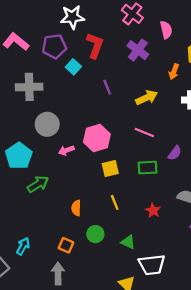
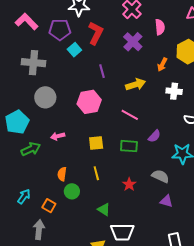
pink hexagon: (97, 138) -> (89, 102), moved
pink arrow: (66, 150) -> (58, 136), moved
green circle: (95, 234) -> (72, 191), moved
cyan arrow: (23, 246) -> (24, 196), moved

